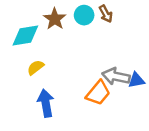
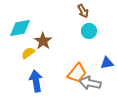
cyan circle: (84, 15) -> (89, 31), moved
brown star: (55, 19) -> (43, 41), moved
gray arrow: (116, 76) -> (90, 83), moved

